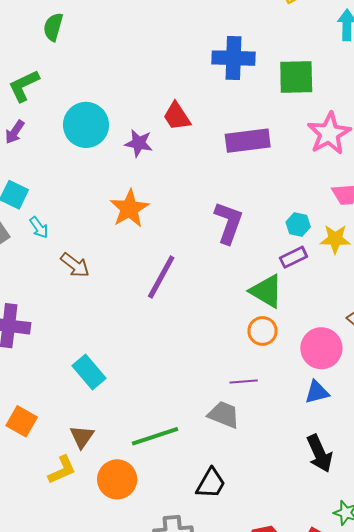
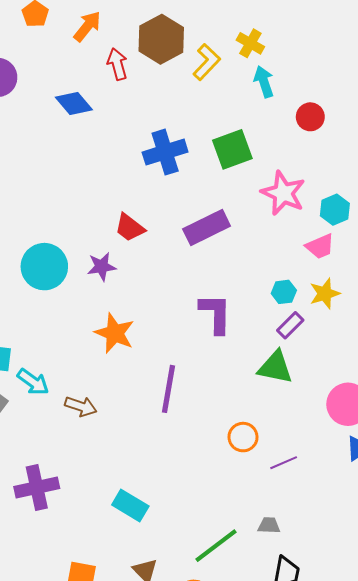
cyan arrow: (39, 227) -> (33, 382), size x1.4
orange circle: (262, 331) -> (243, 437), moved
gray trapezoid: (224, 415) -> (269, 525), moved, size x0.7

